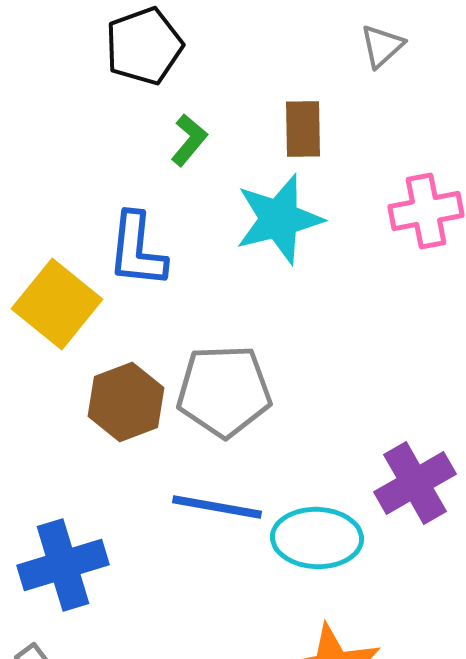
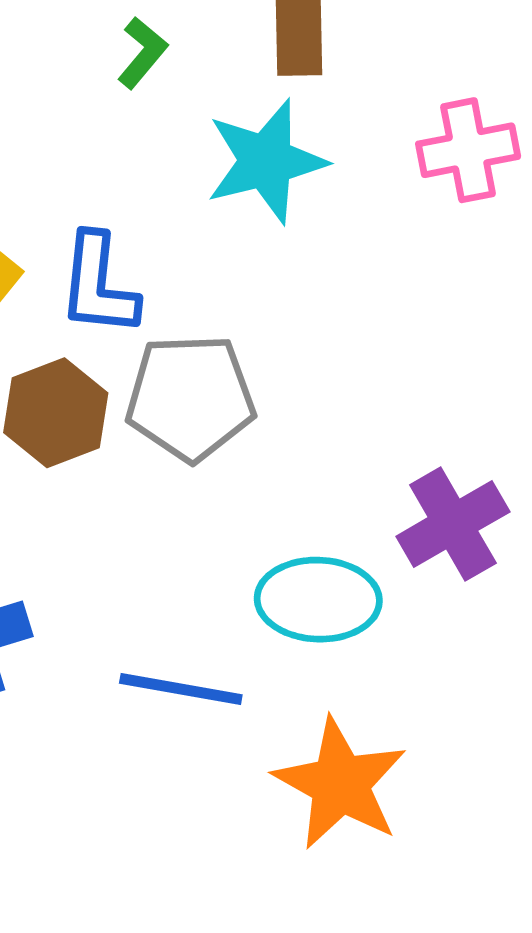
blue L-shape: (137, 250) -> (98, 285), moved
blue line: (217, 507) -> (181, 689), moved

